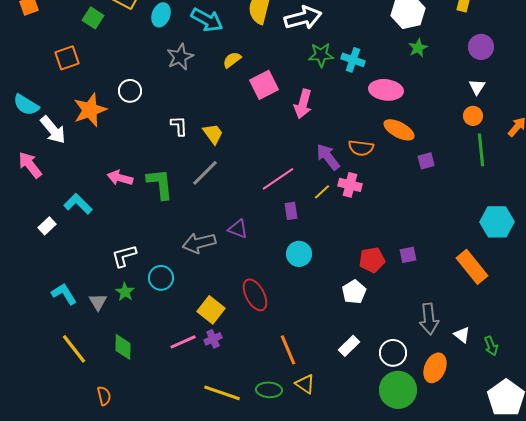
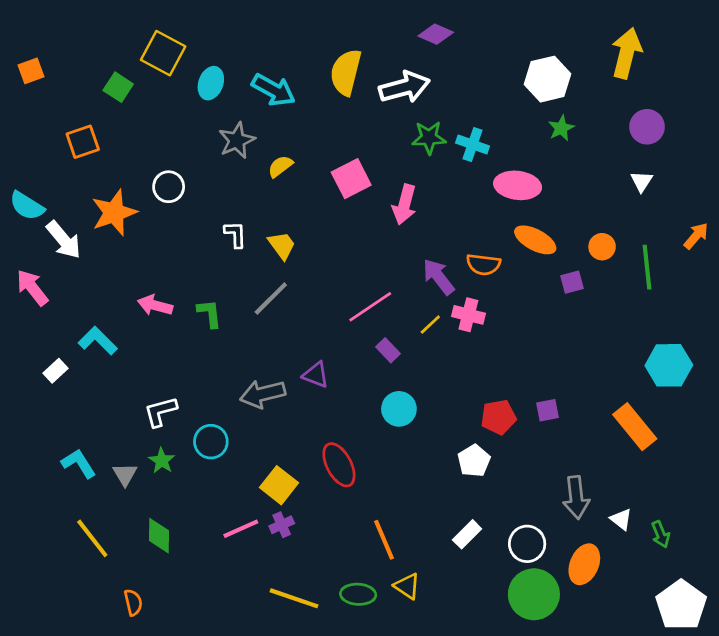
yellow semicircle: (232, 60) -> (280, 166), moved
orange circle: (473, 116) -> (602, 247), moved
green L-shape: (160, 184) -> (209, 313), size x0.7
purple rectangle: (291, 211) -> (388, 350), turned -36

